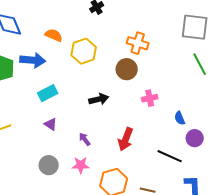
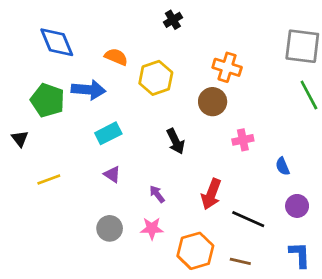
black arrow: (99, 99) -> (176, 141), turned 78
purple circle: (195, 138) -> (297, 206), moved
black line: (170, 156) -> (248, 219), moved

